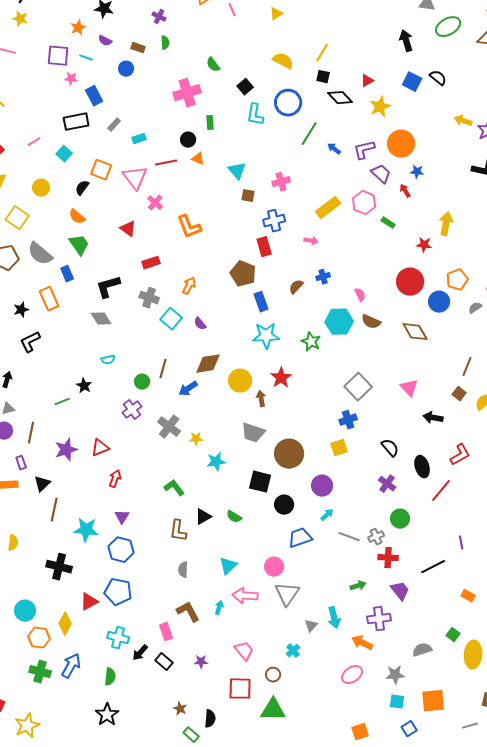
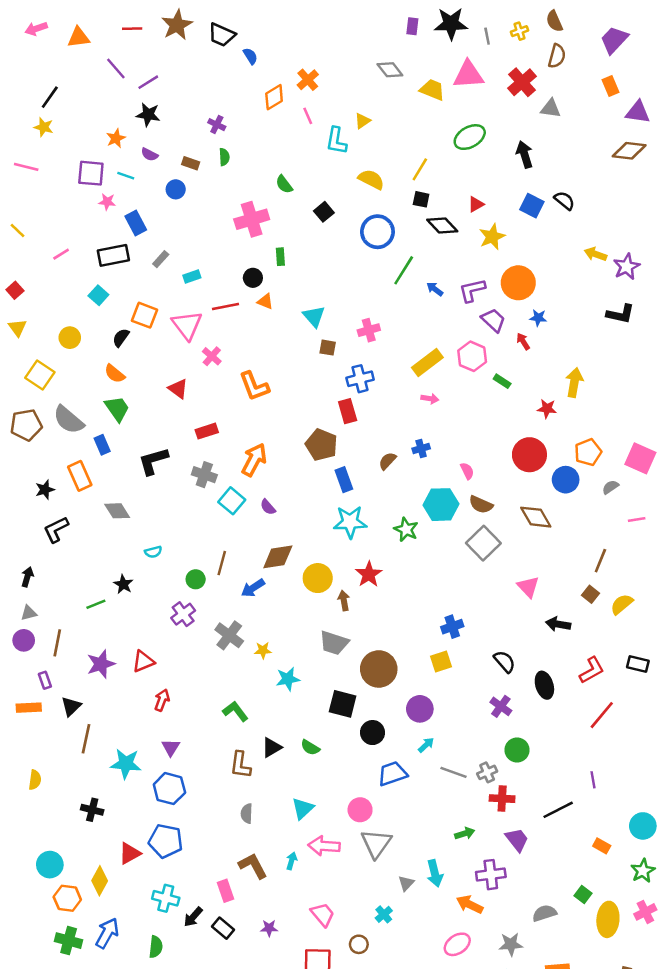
green ellipse: (448, 27) -> (470, 137), moved
cyan L-shape: (255, 115) -> (336, 141), moved
pink line: (34, 142) -> (61, 254), moved
pink arrow: (311, 241) -> (430, 399), moved
orange arrow: (189, 286) -> (254, 460), size x1.5
gray diamond: (101, 319) -> (117, 511), moved
gray square: (358, 387) -> (483, 543), moved
red line: (441, 491) -> (602, 715), moved
black cross: (59, 567) -> (92, 810), size x0.7

